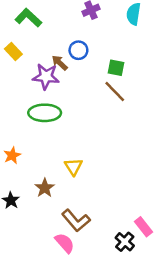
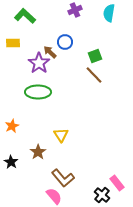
yellow rectangle: (13, 51) -> (13, 43), turned -48
green square: (116, 68) -> (95, 56), turned -32
purple star: (46, 77) -> (39, 63), turned 30

